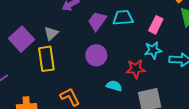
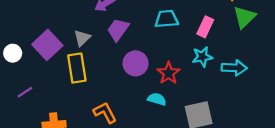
purple trapezoid: (97, 21) -> (118, 30), moved
red star: (136, 69) -> (168, 73), moved, turned -30

